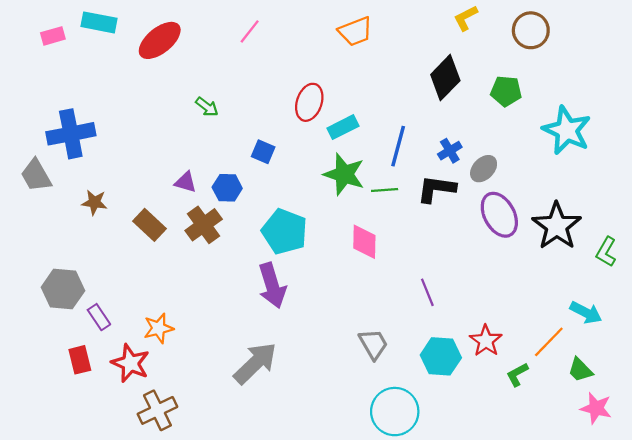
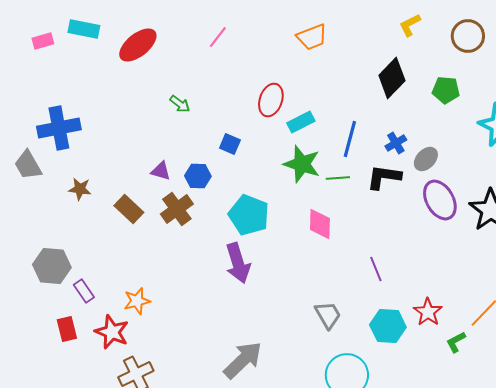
gray arrow: (255, 363) -> (243, 360), moved

